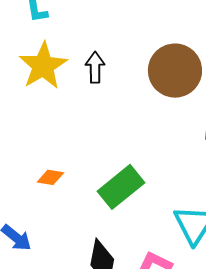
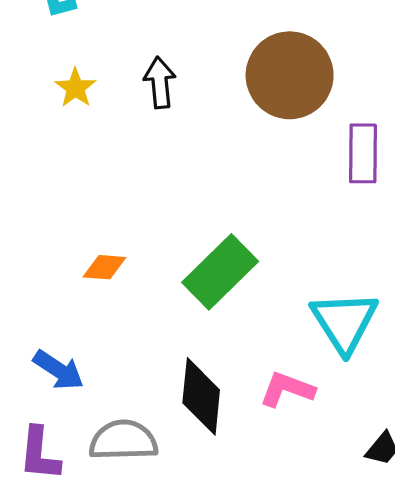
yellow star: (43, 66) -> (75, 88), size x0.5

